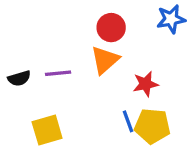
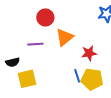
red circle: (111, 28) -> (45, 17), moved
black semicircle: (19, 78) -> (13, 62), moved

